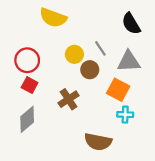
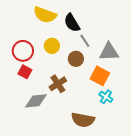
black semicircle: (131, 24) -> (72, 23), moved
yellow circle: (74, 54) -> (52, 46), moved
cyan cross: (125, 115) -> (106, 97), turned 32
gray diamond: (27, 119) -> (36, 101), moved, turned 35

